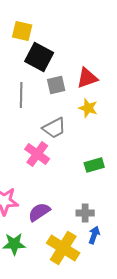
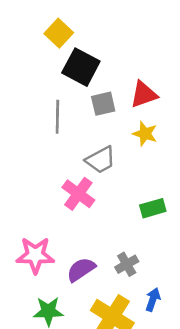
yellow square: (22, 31) -> (59, 33), turned 30
gray cross: (85, 213) -> (127, 264), moved, turned -30

